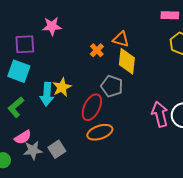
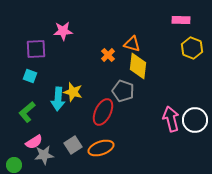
cyan square: (19, 71) -> (30, 76), size x0.6
yellow star: (62, 87) -> (73, 92), turned -30
orange ellipse: (100, 132) -> (101, 148), moved
gray square: (57, 149) -> (73, 145), moved

